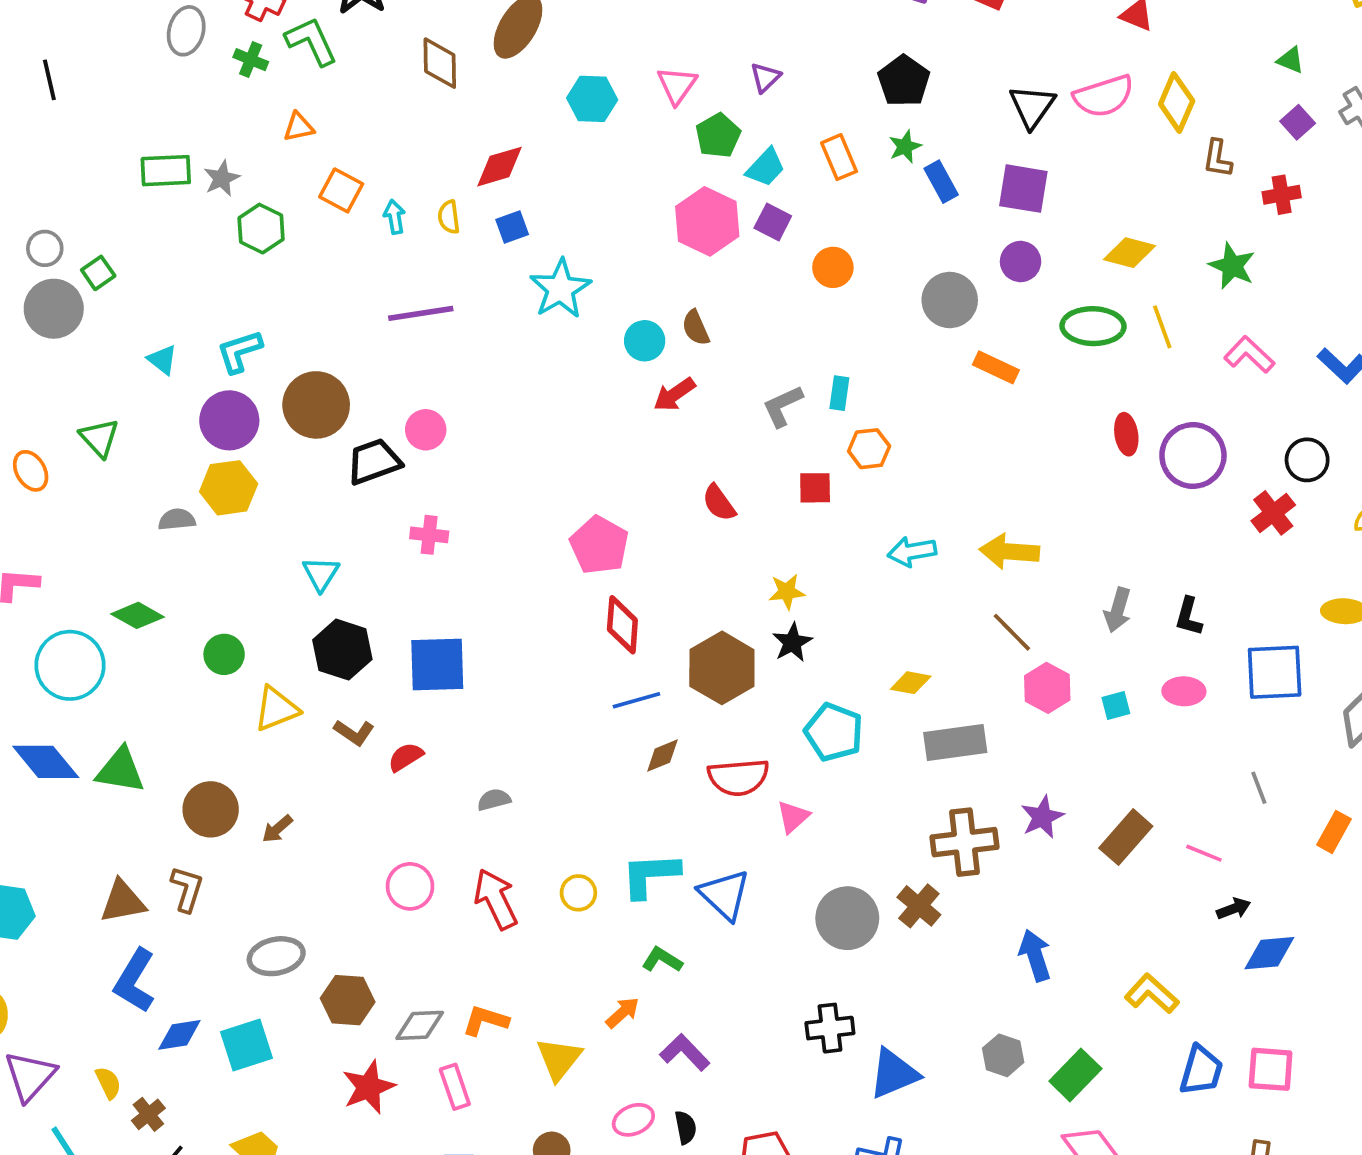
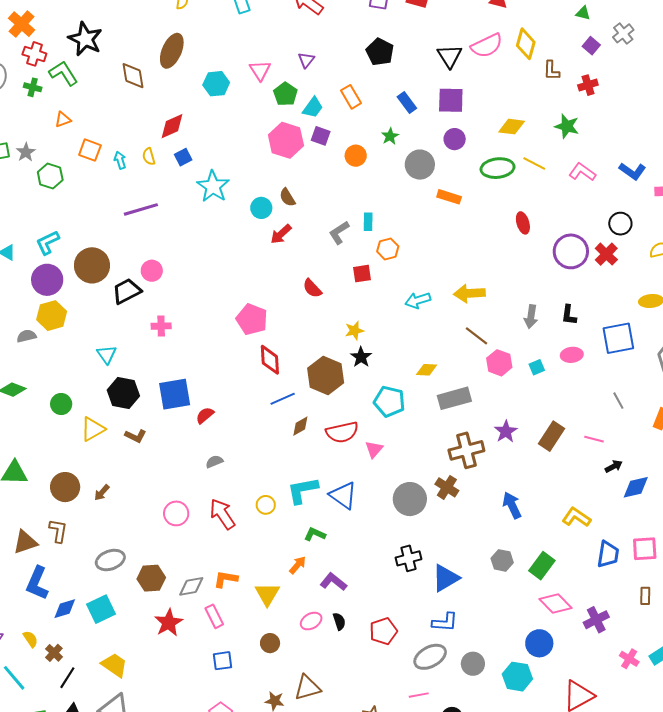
green star: (905, 147) -> (390, 136), moved
yellow line: (1162, 327) -> (534, 164), turned -35
purple circle: (1193, 456) -> (571, 251), moved
red semicircle: (406, 757) -> (205, 415), moved

